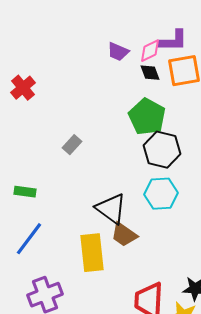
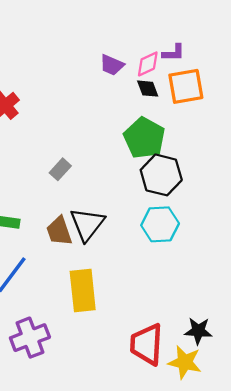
purple L-shape: (173, 41) -> (174, 53), size x0.7
black triangle: (111, 209) -> (87, 224), moved, turned 32
brown trapezoid: (124, 235) -> (59, 231), moved, turned 36

